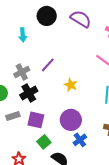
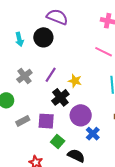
black circle: (47, 16) -> (43, 37), moved
purple semicircle: (81, 19) -> (57, 17), moved
purple line: (48, 65) -> (51, 75), moved
black cross: (29, 93) -> (60, 97), moved

